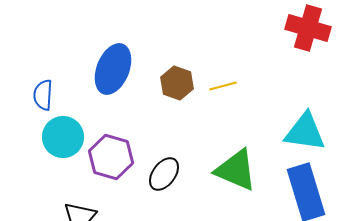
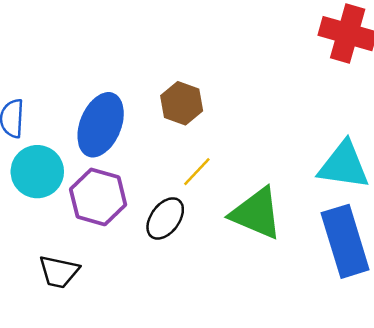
blue ellipse: (113, 69) -> (101, 125), moved
yellow line: (223, 86) -> (197, 172), moved, turned -32

